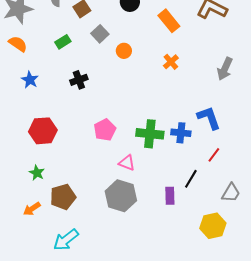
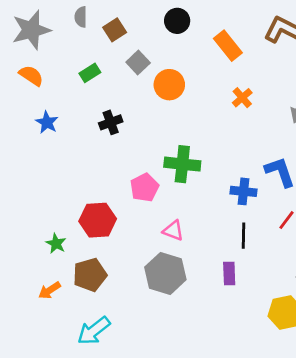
orange circle: (124, 51) -> (169, 85), size x1.5
orange cross: (171, 62) -> (242, 98), moved
red hexagon: (43, 131) -> (98, 220), moved
green cross: (150, 134) -> (182, 164), moved
black line: (191, 179) -> (244, 236), moved, turned -30

